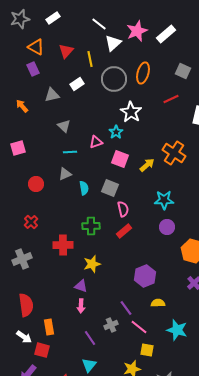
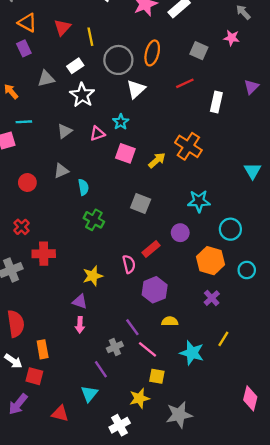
white triangle: (113, 43) -> (136, 89), moved
white star: (131, 112) -> (82, 95), moved
gray triangle: (64, 126) -> (65, 131), moved, turned 40
cyan line: (70, 152) -> (24, 122), moved
gray square: (110, 188) -> (141, 204), moved
cyan star: (164, 200) -> (199, 201), moved
pink semicircle: (123, 209) -> (129, 264), moved
green cross: (91, 226) -> (94, 220), moved, turned 30
red rectangle: (124, 231) -> (151, 249), moved
red cross: (63, 245) -> (44, 254), moved
purple line: (90, 338) -> (101, 369), moved

